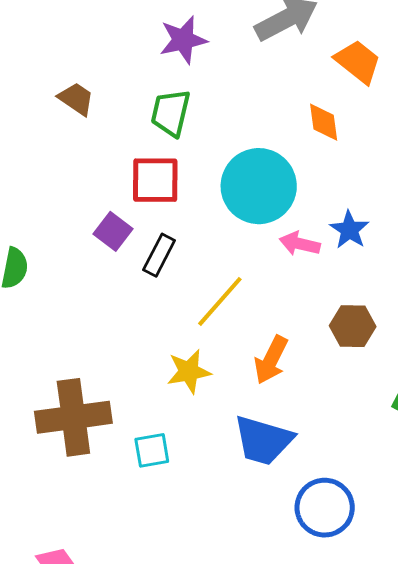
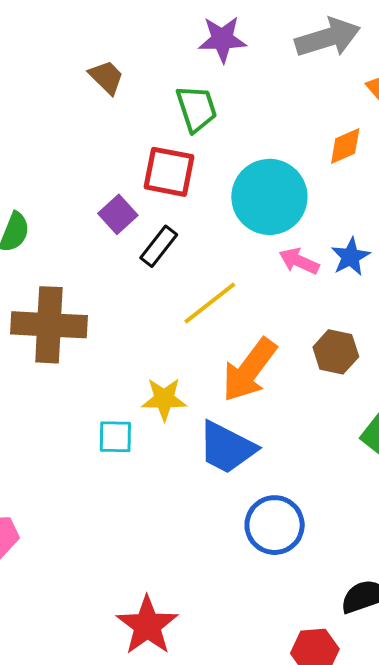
green trapezoid: (171, 113) -> (196, 109), turned 138
orange diamond: (324, 122) -> (345, 146), turned 63
orange arrow: (271, 360) -> (249, 370), size x1.4
yellow star: (189, 372) -> (164, 399), moved
brown cross: (73, 417) -> (49, 325), moved

